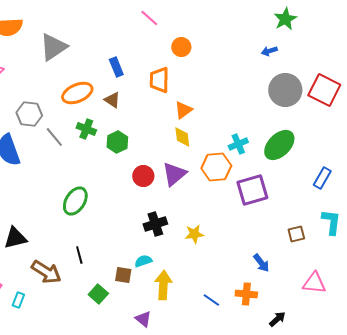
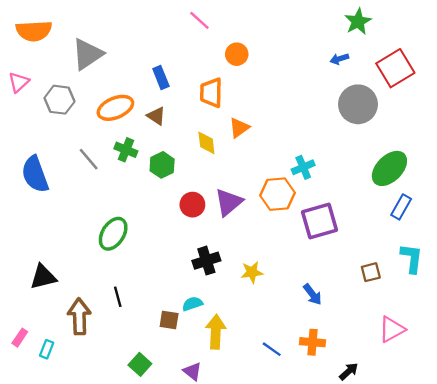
red square: (324, 90) -> (395, 68), moved, turned 32
gray hexagon: (29, 114) -> (59, 100), moved
yellow diamond: (182, 137) -> (206, 143), moved
green ellipse: (279, 145) -> (389, 168), moved
blue arrow: (261, 263) -> (313, 294), moved
brown arrow: (46, 272) -> (79, 317), turned -124
pink triangle: (314, 283) -> (392, 329), turned -35
green square: (98, 294) -> (140, 364), moved

